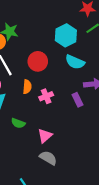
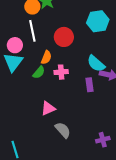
cyan semicircle: (75, 62) -> (96, 64), moved
green semicircle: (18, 123) -> (39, 72), moved, turned -88
gray semicircle: (48, 158) -> (63, 130), moved

